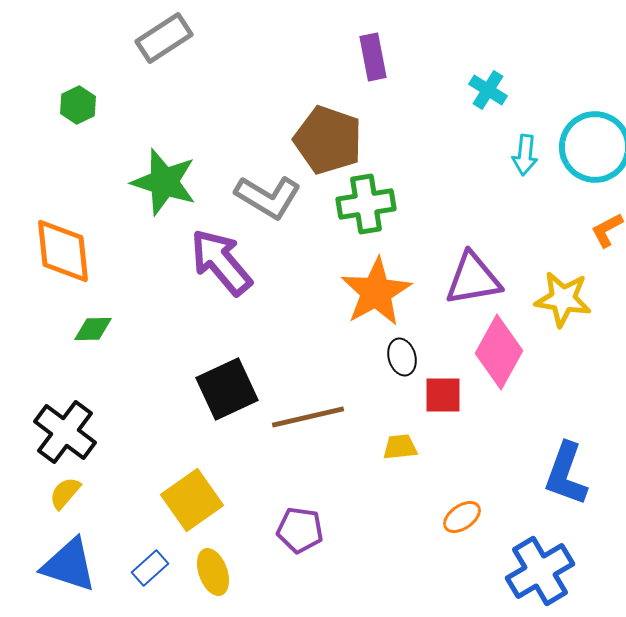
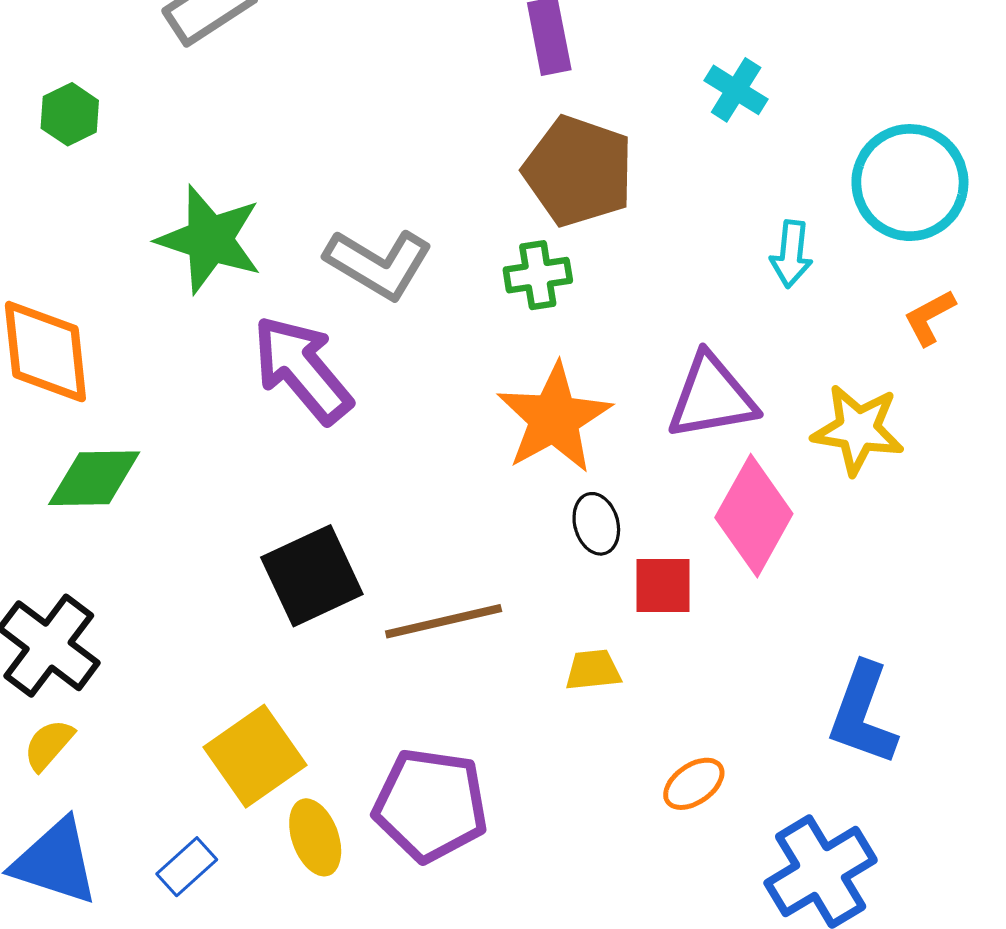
brown pentagon: (328, 140) -> (578, 171), moved
cyan arrow: (525, 155) -> (791, 254), moved
green cross: (366, 204) -> (538, 275), size x0.7
green diamond: (93, 329) -> (94, 478), size x1.5
purple pentagon: (300, 530) -> (431, 805), size x1.5
yellow ellipse: (213, 572) -> (315, 837), moved

